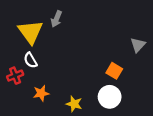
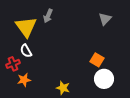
gray triangle: (138, 45) -> (105, 19), moved
orange star: (41, 93) -> (24, 80), moved
white circle: (110, 97) -> (104, 79), moved

